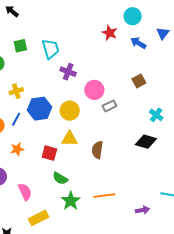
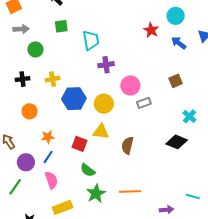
green square: (20, 46) -> (61, 26), moved
purple cross: (68, 72) -> (106, 65), turned -35
blue line: (16, 119) -> (48, 157), moved

